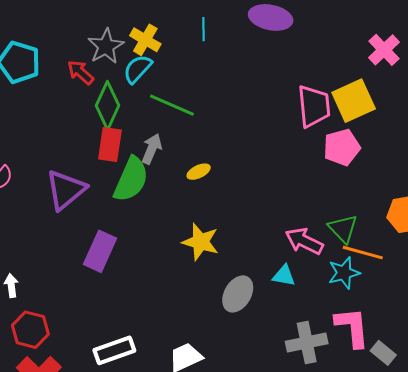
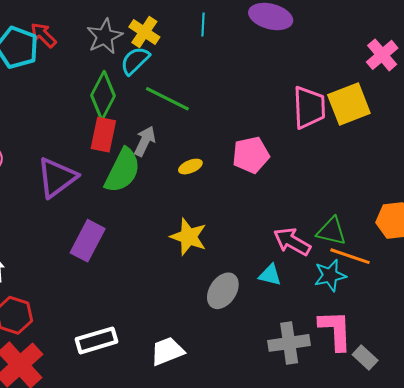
red arrow: (81, 72) -> (43, 35), moved
pink pentagon: (342, 147) -> (251, 155), moved
green triangle: (343, 229) -> (331, 231), turned -36

